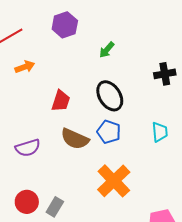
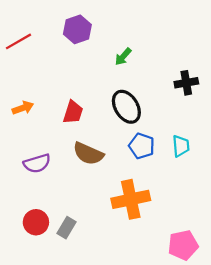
orange arrow: (25, 67) -> (23, 108), moved
blue pentagon: (109, 132) -> (142, 146), moved
orange cross: (114, 181) -> (131, 199), turned 32

